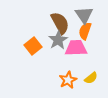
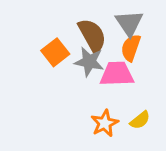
gray star: (58, 40) -> (89, 62), turned -30
orange square: (33, 46) -> (55, 52), moved

